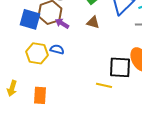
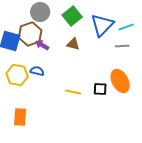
black square: (120, 67) -> (100, 89), size x0.6
yellow line: (104, 85) -> (73, 92), moved

